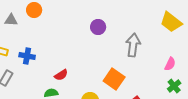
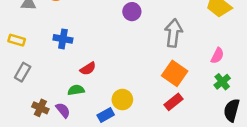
blue cross: (27, 56) -> (63, 39), moved
orange square: (114, 79) -> (175, 73), moved

